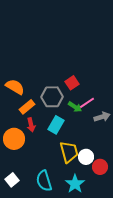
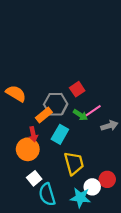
orange rectangle: (27, 107) -> (44, 115), moved
orange circle: (14, 139) -> (28, 149), moved
white circle: (86, 157) -> (92, 187), moved
white square: (12, 180) -> (34, 178), moved
cyan star: (75, 184) -> (80, 198), turned -30

